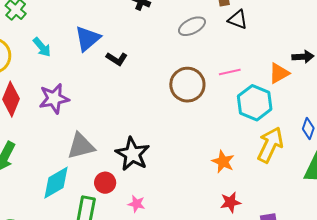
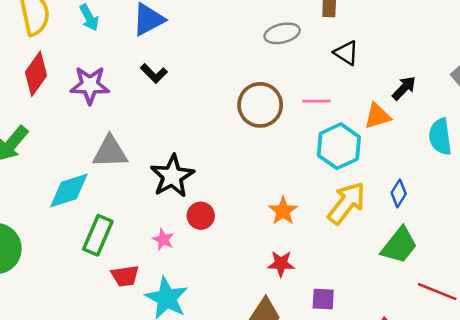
black triangle: (238, 20) -> (346, 53), moved
black arrow: (303, 57) -> (404, 88), moved, turned -55
black L-shape: (117, 59) -> (154, 73), moved
red circle: (105, 183) -> (201, 216), moved

